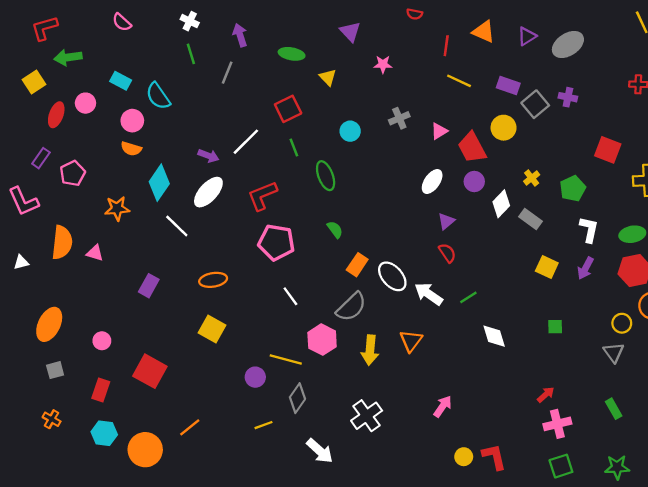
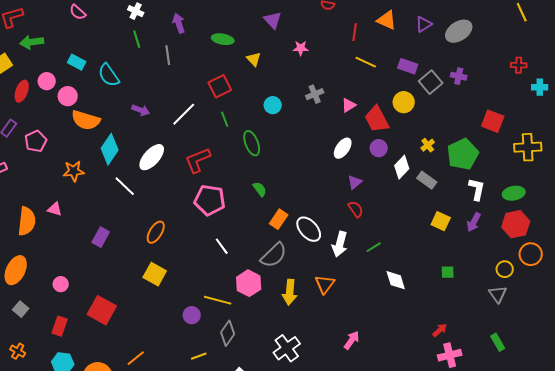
gray line: (227, 73) -> (168, 55), turned -30
pink circle: (132, 121) -> (68, 96), moved
orange semicircle: (131, 149) -> (86, 120), size x1.6
purple arrow: (208, 156) -> (141, 110), moved
green pentagon: (573, 189) -> (463, 154), size x1.4
orange semicircle: (62, 242) -> (27, 221), moved
orange ellipse: (213, 280) -> (156, 232), turned -50
white arrow: (429, 294) -> (340, 244), turned -110
gray square: (55, 370) -> (21, 309), turned -35

